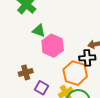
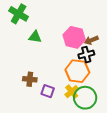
pink hexagon: (53, 46) -> (74, 37), moved
brown cross: (26, 72) -> (30, 79), turned 32

